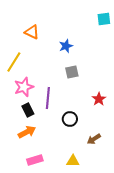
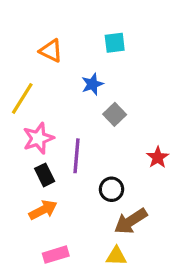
cyan square: (104, 19) -> (115, 43), moved
blue star: (66, 46) -> (92, 84), moved
gray square: (72, 72) -> (115, 114), turned -32
brown arrow: (94, 139) -> (131, 221), moved, size x1.5

